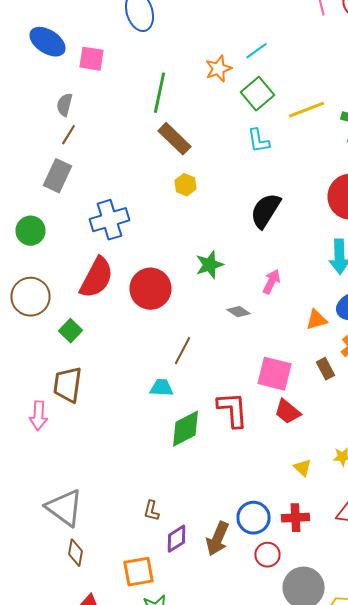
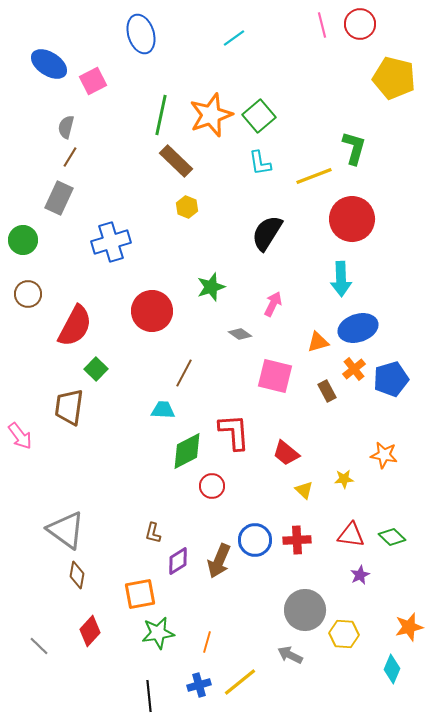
cyan line: (256, 51) -> (234, 38), moved
pink square: (92, 59) -> (93, 81), turned -36
orange star: (218, 69) -> (211, 115), moved, size x1.6
yellow line: (306, 110) -> (314, 176), moved
green circle: (30, 231) -> (23, 240), moved
red semicircle: (96, 278) -> (75, 326), moved
brown circle: (30, 297) -> (28, 294), moved, size x0.7
green square: (70, 331) -> (96, 369), moved
pink square: (274, 374) -> (275, 376), moved
red trapezoid: (288, 412) -> (286, 453), moved
pink arrow: (38, 416) -> (20, 436), moved, turned -40
red circle: (268, 555) -> (212, 486), moved

